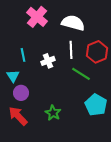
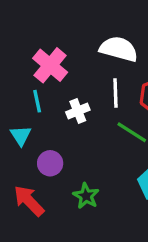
pink cross: (37, 17) -> (50, 65), moved
purple circle: (21, 93) -> (50, 163), moved

